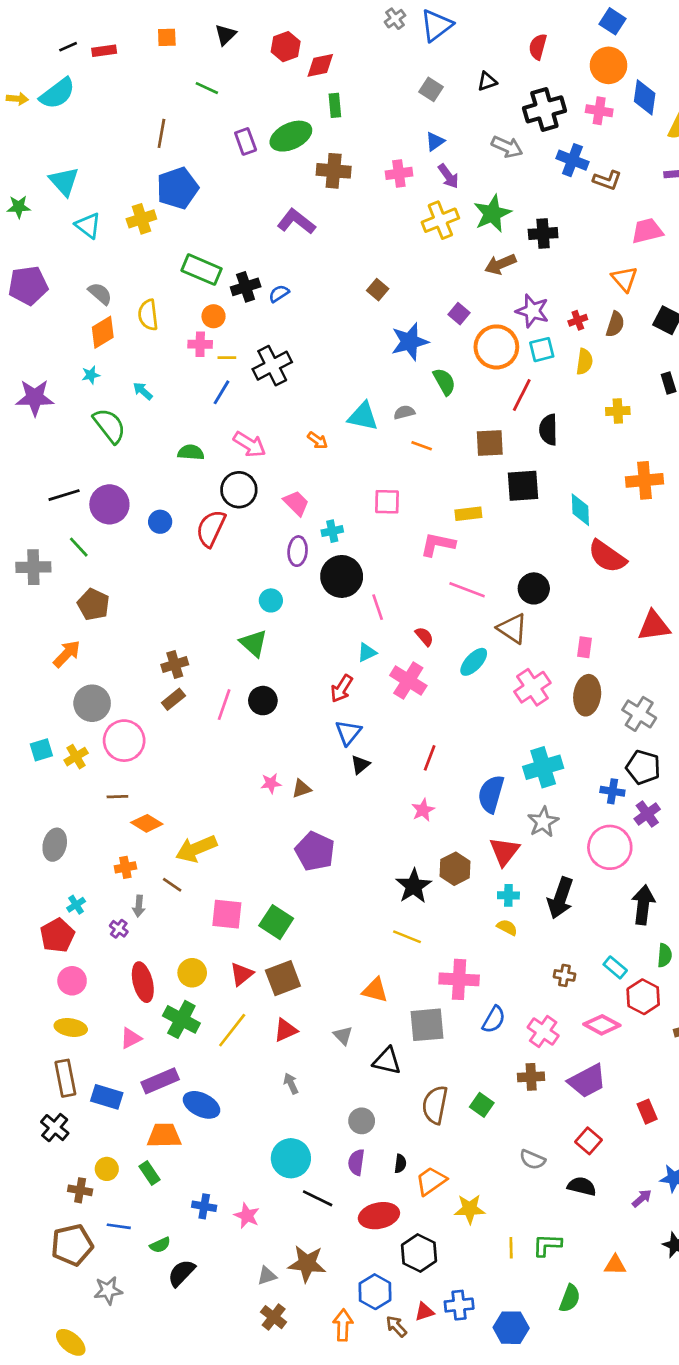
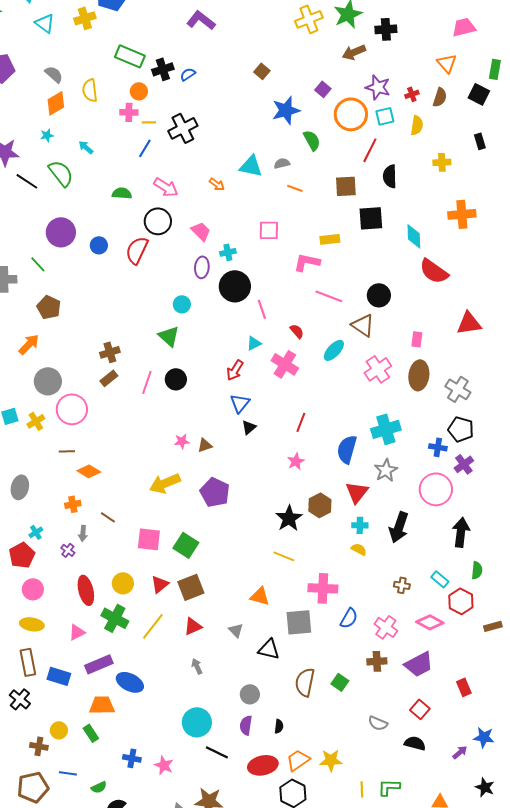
black line: (64, 495) -> (27, 181), moved, turned 50
yellow arrow: (196, 849) -> (165, 483), moved
orange trapezoid: (431, 1181) -> (298, 760), moved

